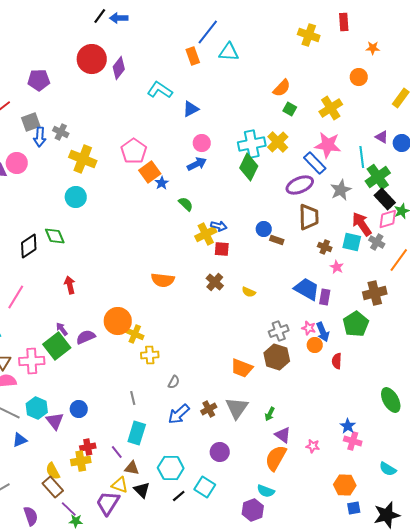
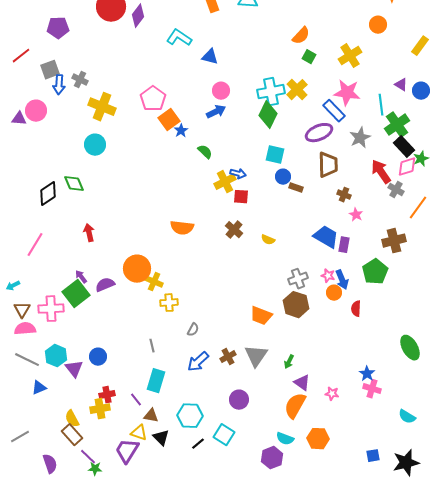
blue triangle: (191, 109) -> (210, 57), turned 42
cyan square: (352, 242) -> (275, 155), moved
orange hexagon: (345, 485) -> (318, 439), moved

